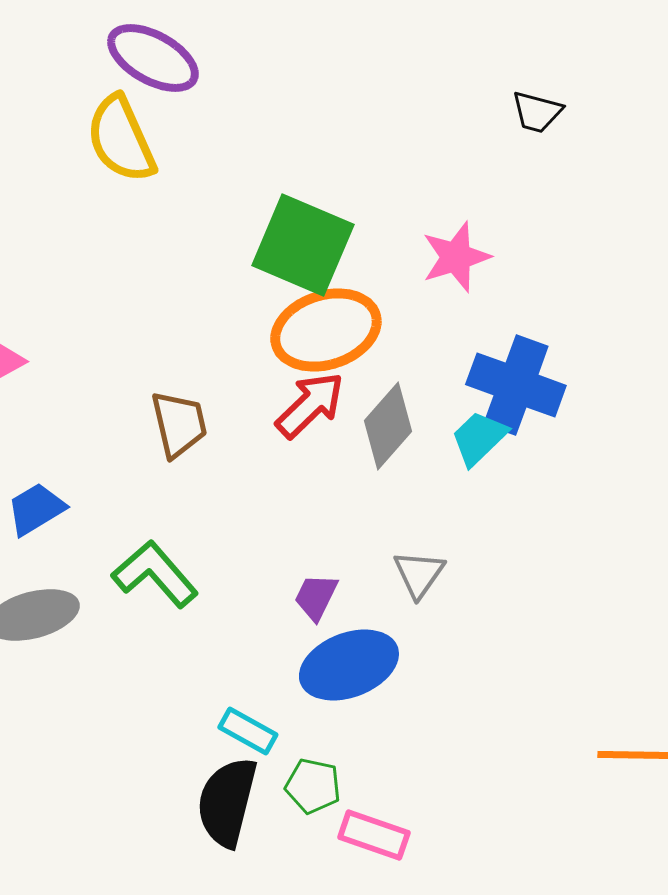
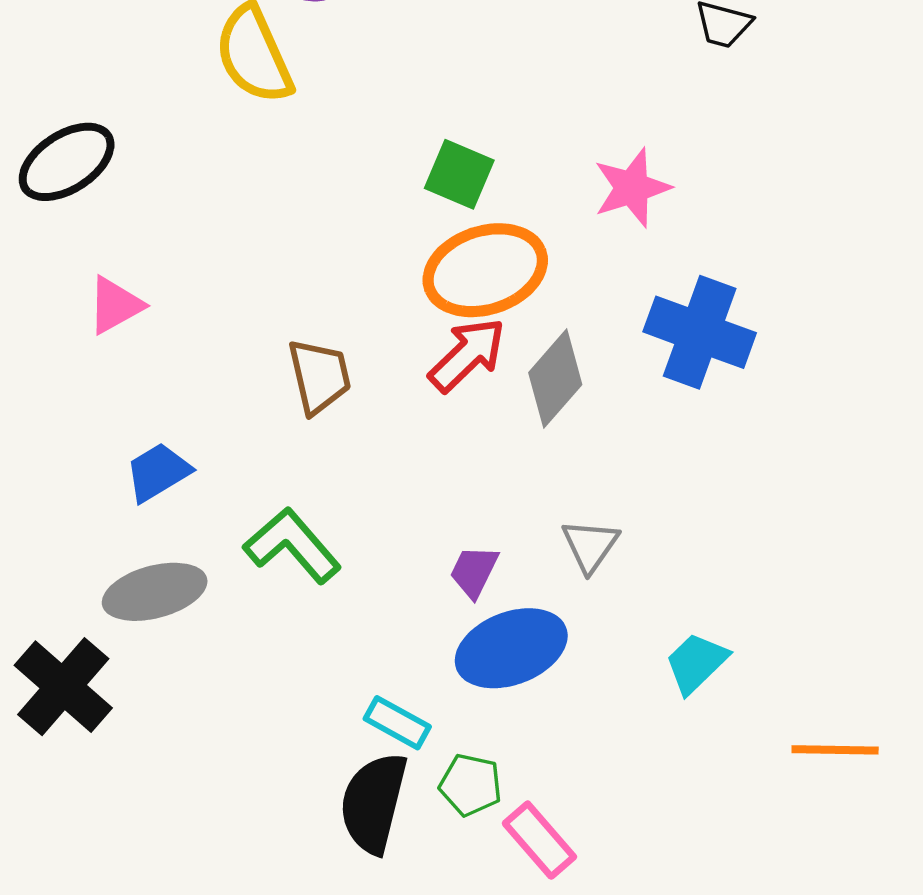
green square: (303, 245) -> (459, 174), size x0.6
cyan trapezoid: (479, 438) -> (696, 663), moved
pink rectangle: (374, 835) -> (539, 840), turned 30

